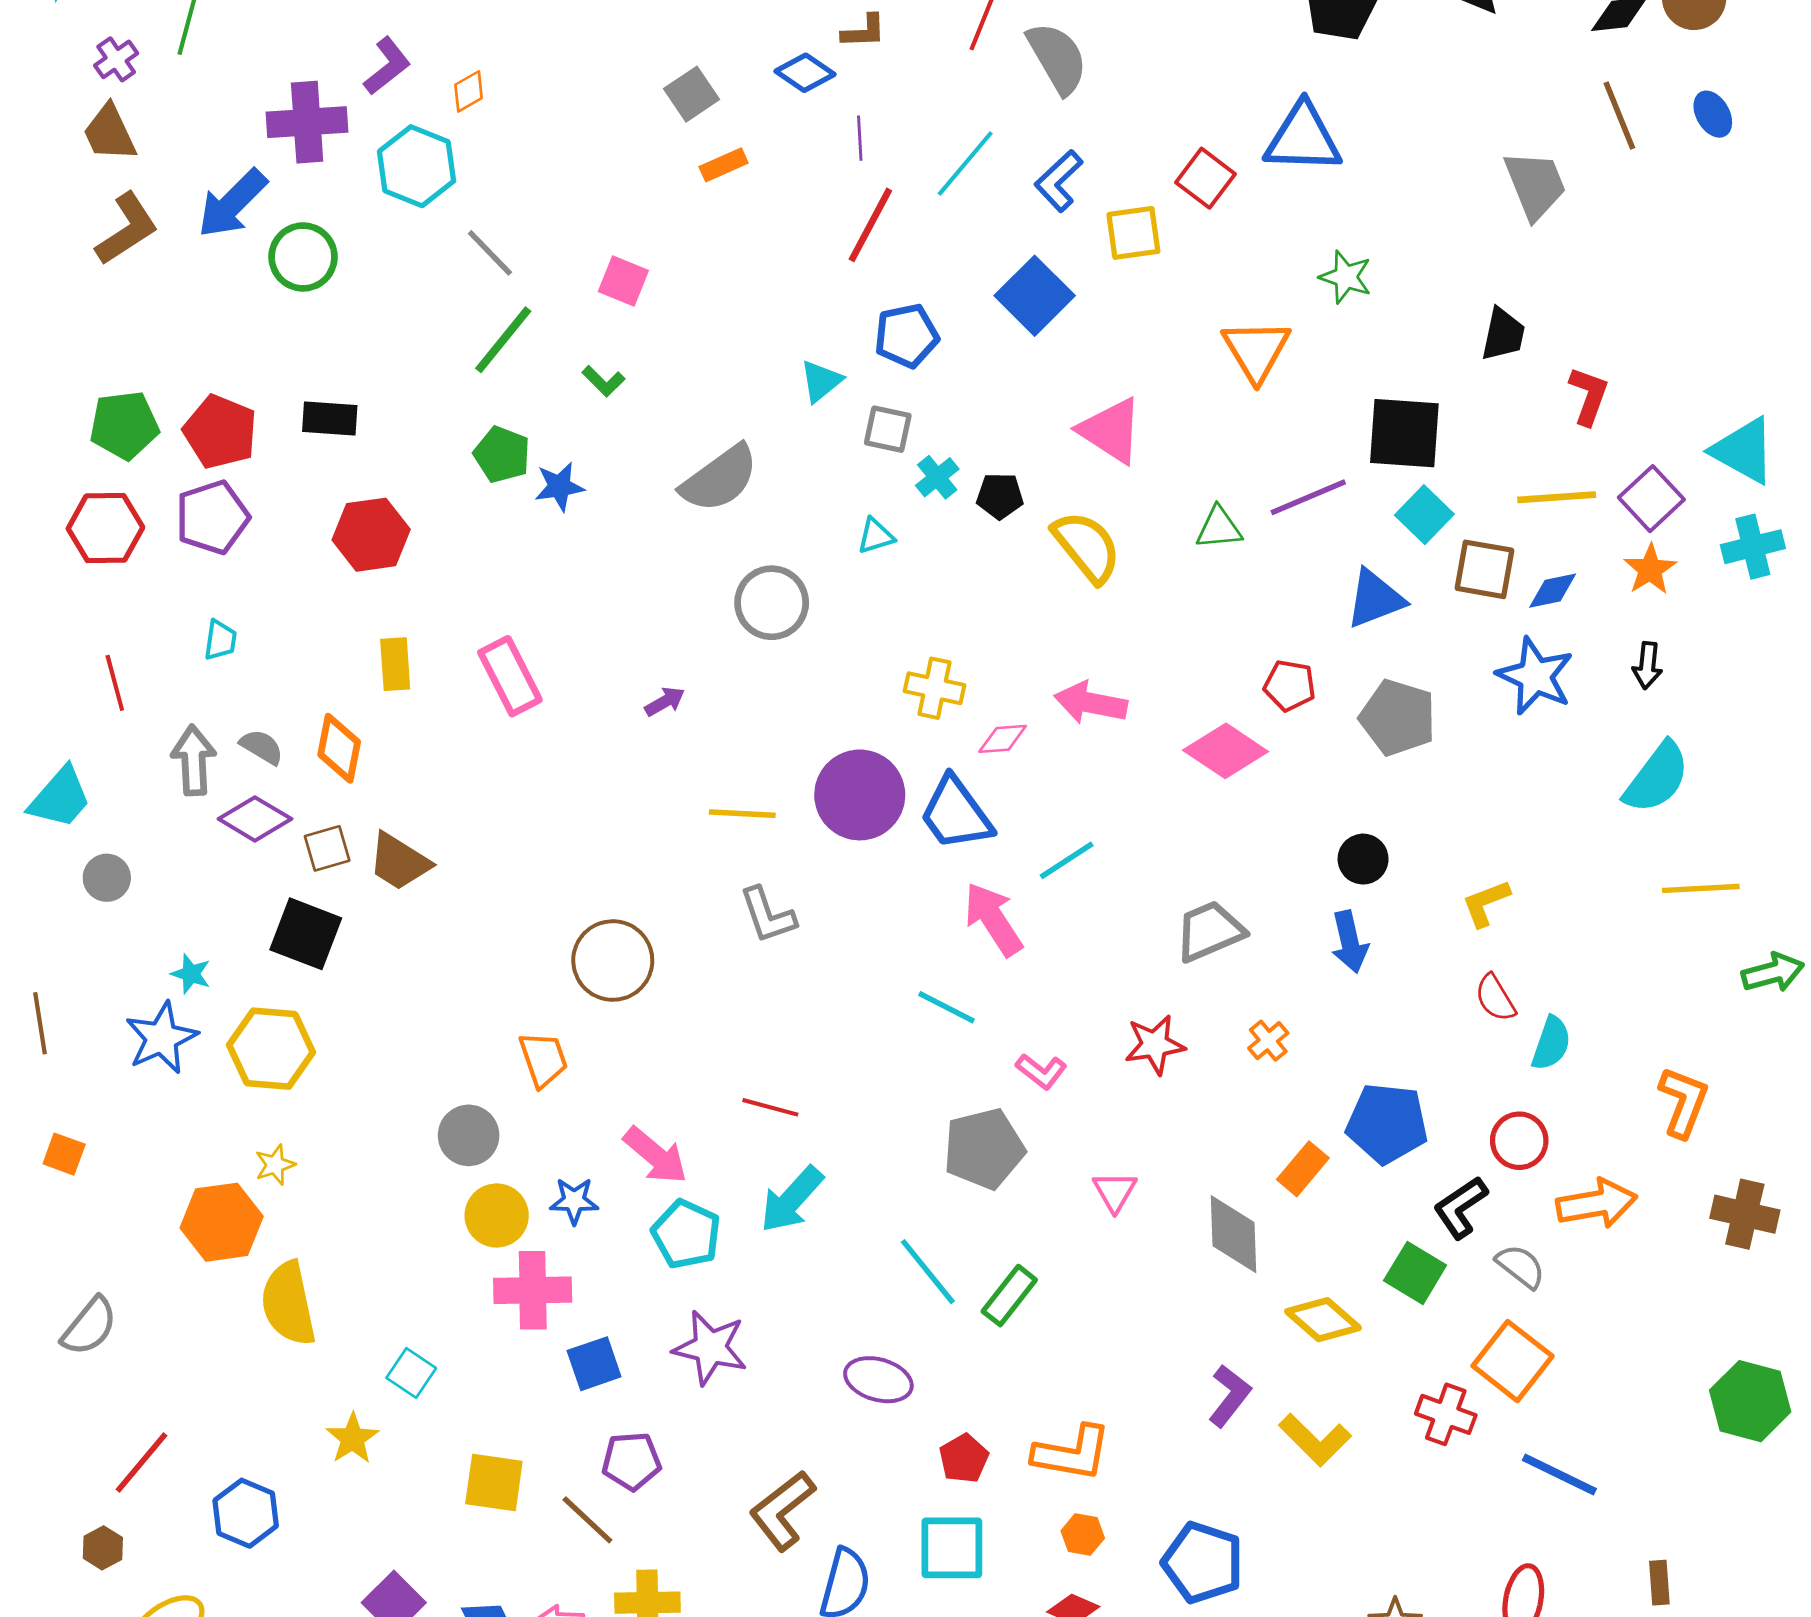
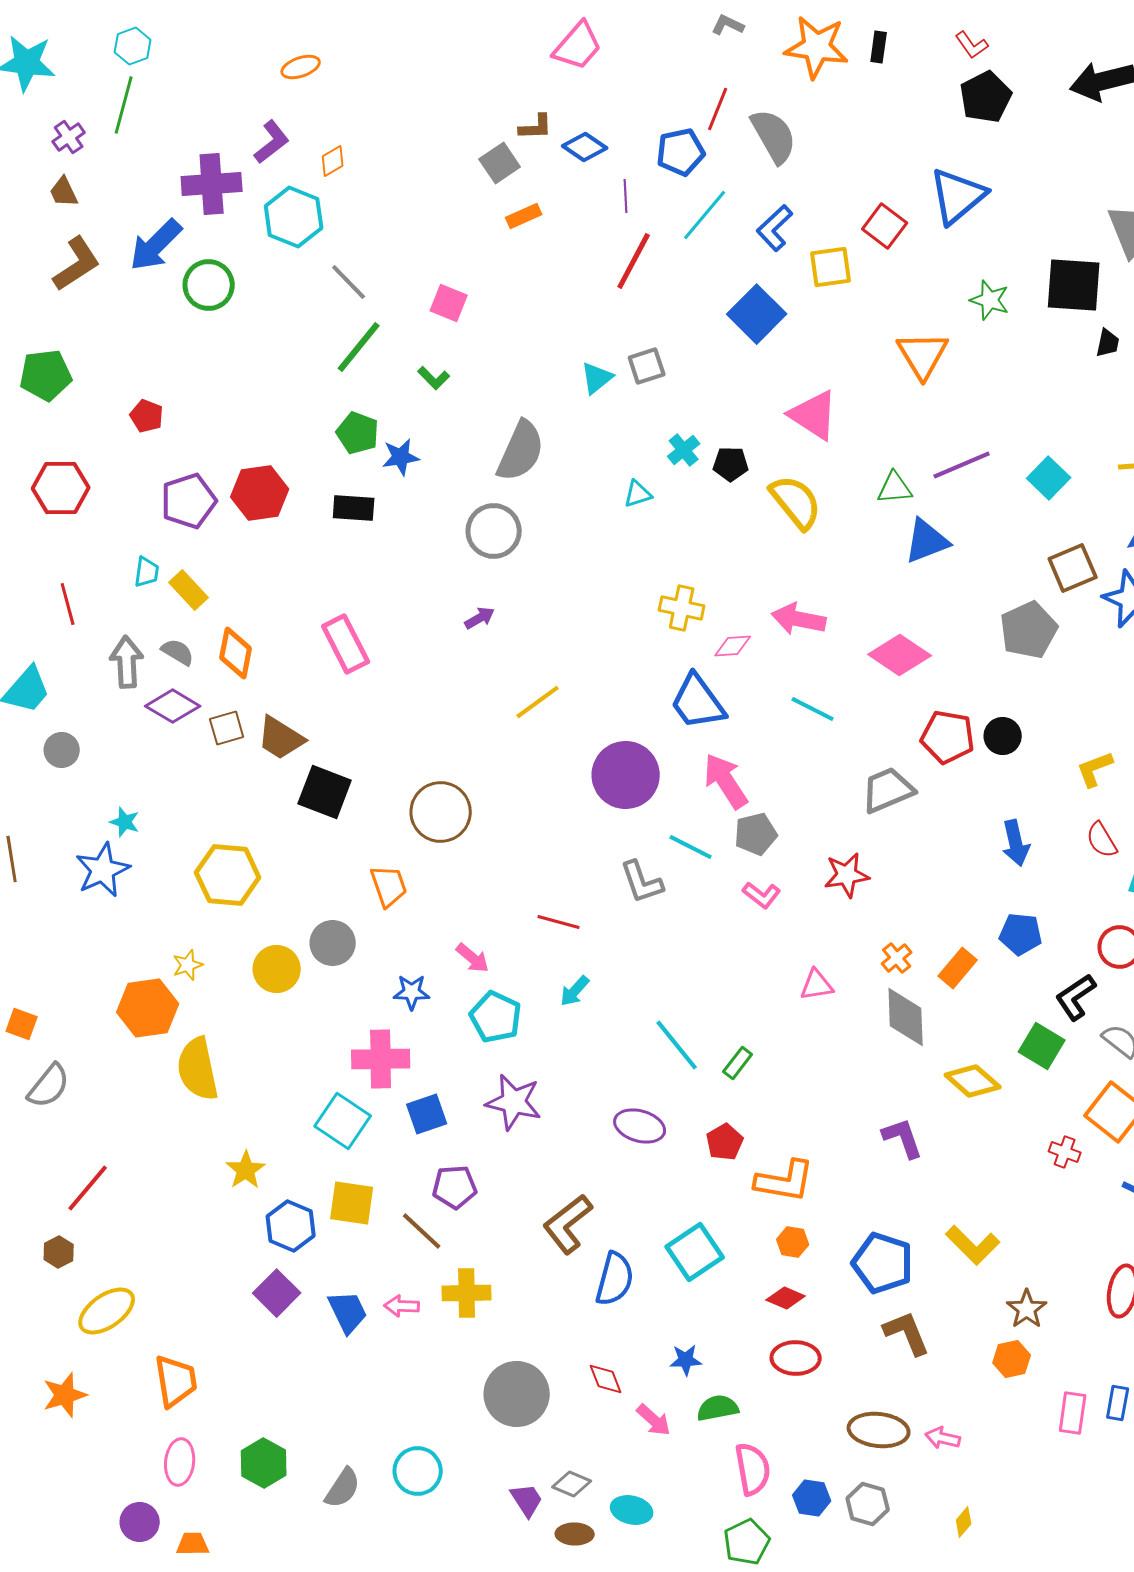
brown L-shape: (864, 31) -> (536, 127), moved
brown trapezoid: (109, 133) -> (64, 192), size x0.7
blue triangle: (1303, 138) -> (958, 196), turned -42
black trapezoid: (1503, 334) -> (1108, 343), size x0.7
blue pentagon: (906, 336) -> (681, 152), moved
black rectangle: (330, 418) -> (354, 508), moved
green pentagon: (124, 425) -> (46, 375), moved
gray square: (888, 429) -> (647, 366), moved, turned -30
red pentagon: (220, 432) -> (147, 416), size x0.6
black square: (1404, 433) -> (1074, 285), moved
gray semicircle: (720, 479) -> (521, 451), turned -30
purple pentagon: (212, 517) -> (189, 501), moved
brown square: (1485, 569) -> (1073, 568), moved, turned -33
blue triangle: (1375, 599) -> (927, 541), moved
gray circle: (772, 603) -> (494, 531), moved
yellow rectangle: (395, 664) -> (189, 590), moved, turned -39
pink rectangle: (510, 676) -> (346, 644), moved
red pentagon: (1290, 685) -> (948, 737), moved, size x1.4
gray pentagon: (1398, 718) -> (1029, 630), turned 30
purple circle: (860, 795) -> (626, 775), moved
yellow line: (742, 814) -> (538, 702), turned -39
cyan line: (1067, 860) -> (813, 709), moved, turned 60
gray L-shape: (768, 915) -> (642, 882), moved
black square: (306, 934) -> (325, 792), moved
blue arrow: (1350, 942) -> (1016, 843), moved
orange cross: (1268, 1041) -> (897, 958), moved
yellow hexagon: (271, 1049) -> (228, 875), moved
blue pentagon: (1387, 1123) -> (1021, 934), size x0.7
gray pentagon: (984, 1149) -> (756, 834), moved, size x0.7
orange square: (64, 1154) -> (22, 1024), moved
pink arrow: (655, 1155) -> (473, 958), size x0.7
pink triangle: (1115, 1191) -> (817, 985), turned 51
cyan arrow: (792, 1199) -> (575, 991), size x0.6
yellow circle: (497, 1215) -> (277, 969), moved
green rectangle: (1009, 1296) -> (738, 1063), size x0.7
cyan square: (411, 1373) -> (343, 1121), moved, size x1.5
purple L-shape: (1230, 1396) -> (903, 1138), turned -57
red cross: (1446, 1414) -> (1065, 1152), size x0.7
yellow L-shape: (1315, 1440) -> (973, 1245), moved
red pentagon: (964, 1458) -> (725, 1142), moved
blue hexagon: (246, 1513) -> (291, 1226), moved
cyan square: (952, 1548) -> (695, 1252), turned -34

